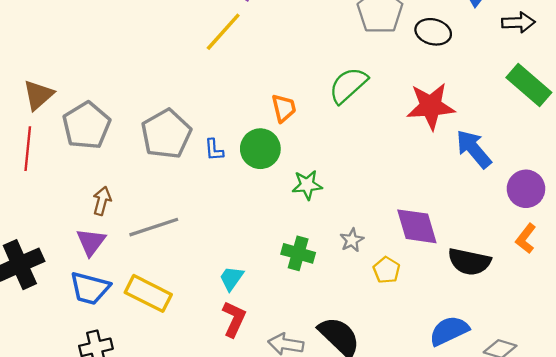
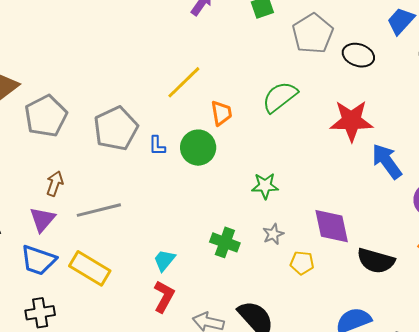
yellow line: (223, 32) -> (184, 82), moved
green star: (307, 185) -> (265, 186), moved
yellow pentagon: (387, 270) -> (302, 263), turned -30

